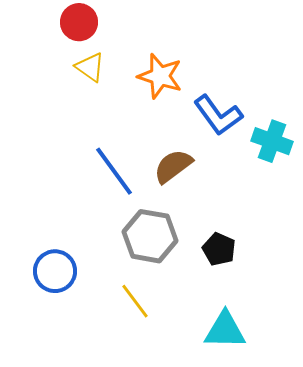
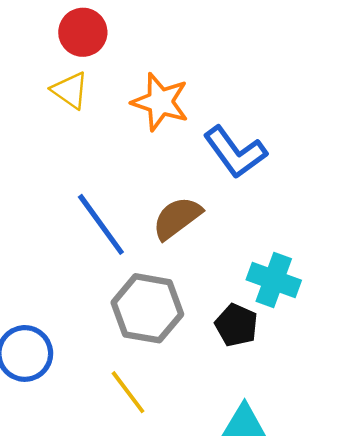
red circle: (79, 22) -> (83, 32), moved
cyan cross: (272, 141) -> (274, 280), moved

